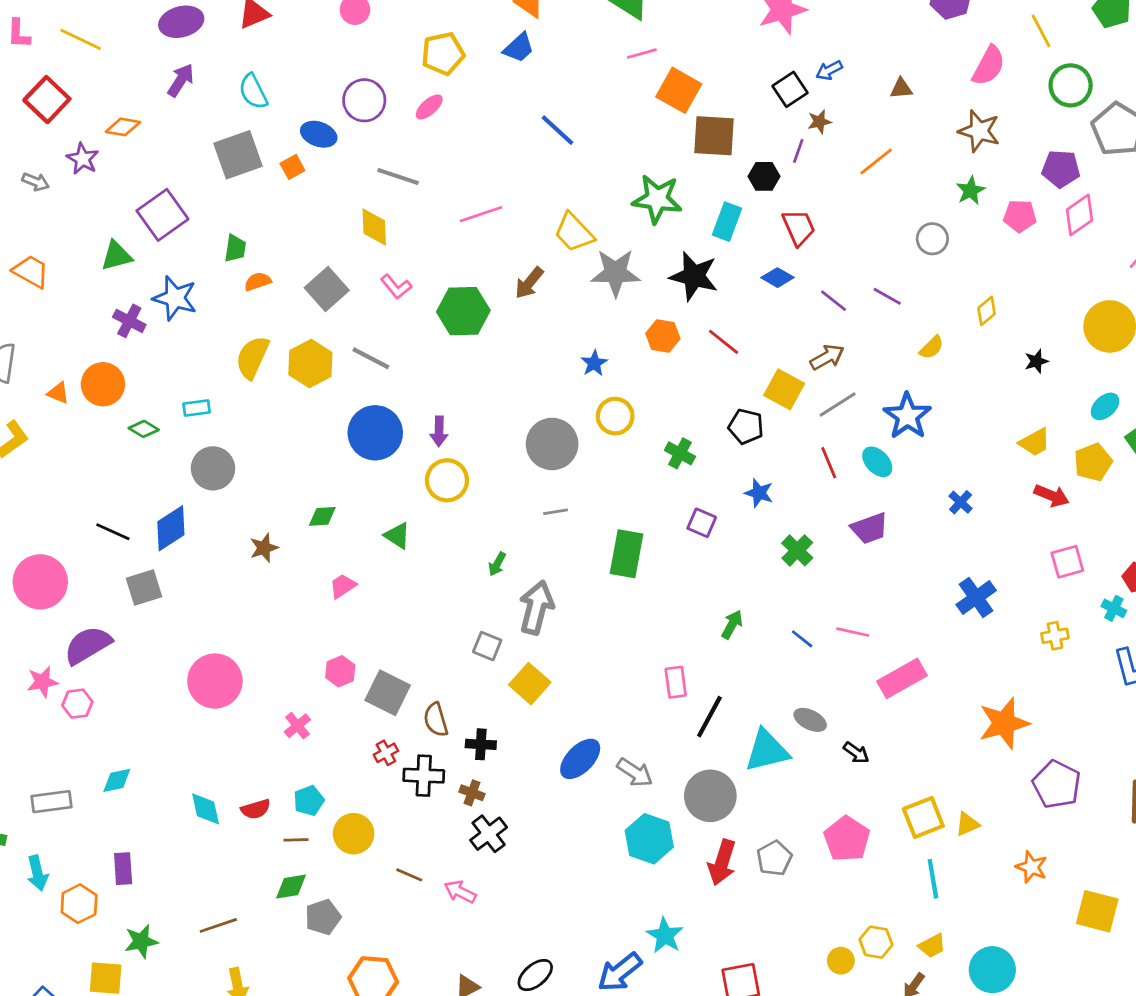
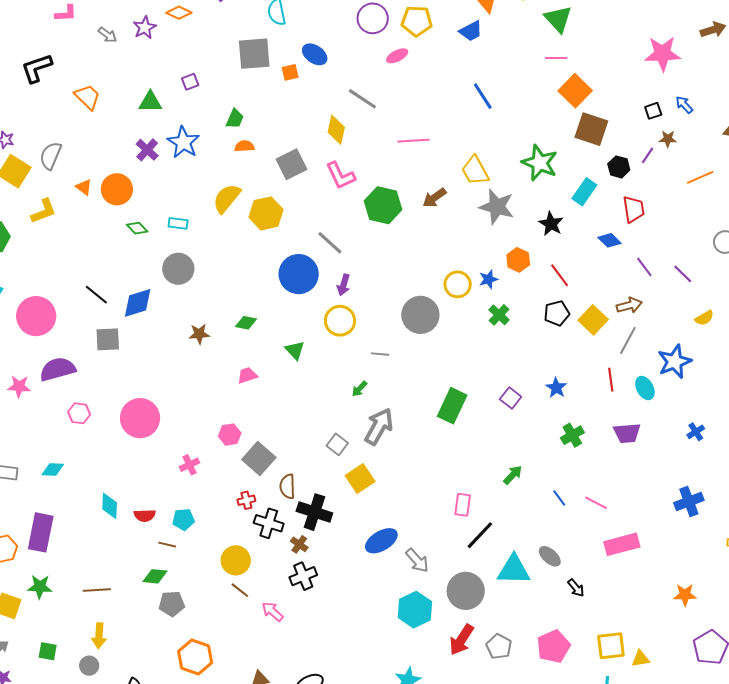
blue arrow: (829, 70) -> (684, 105), turned 60
black square: (790, 89) -> (653, 111), size x0.7
purple circle: (364, 100) -> (373, 18), moved
purple square: (162, 215) -> (190, 82), size x0.5
black star: (694, 276) -> (551, 224), size x0.7
pink L-shape: (396, 287) -> (340, 176), size x1.4
gray line: (371, 358) -> (330, 243), moved
blue star: (594, 363) -> (488, 279), moved
gray line: (838, 405) -> (628, 340), turned -44
yellow circle: (615, 416) -> (458, 284), moved
black pentagon: (746, 426) -> (557, 313), moved, turned 30
green cross: (680, 453) -> (499, 315), moved
gray line: (556, 512) -> (380, 354), moved
pink hexagon: (77, 704) -> (79, 413), moved
orange star: (1004, 723) -> (685, 595), size x0.6
black cross: (481, 744) -> (314, 512), size x1.6
yellow circle: (354, 834) -> (236, 560), moved
gray pentagon: (774, 858) -> (499, 647), turned -30
purple rectangle: (123, 869) -> (41, 532), size x1.6

